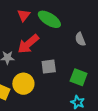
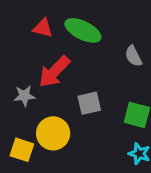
red triangle: (24, 15) -> (43, 28), turned -48

